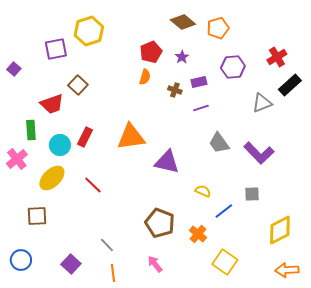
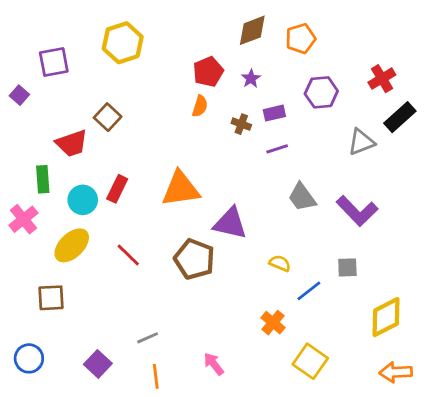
brown diamond: (183, 22) -> (252, 30), turned -60
purple square: (56, 49) -> (54, 62), moved
brown pentagon: (160, 223) -> (194, 259), moved
gray line: (107, 245) -> (148, 338), turned -70

